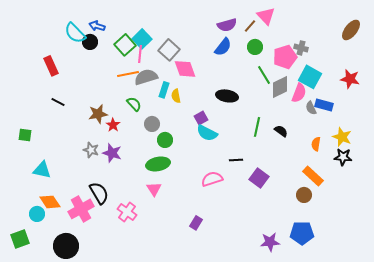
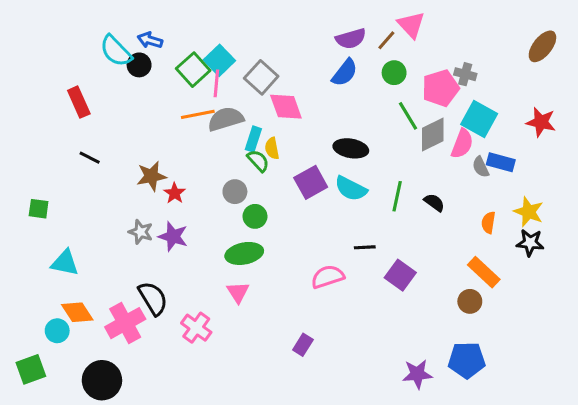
green semicircle: (134, 104) -> (258, 161), moved
purple square: (201, 118) -> (311, 182), size x1.5
cyan semicircle: (207, 133) -> (351, 189), moved

